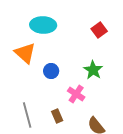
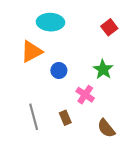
orange triangle: (25, 53) -> (32, 52), turned 50

